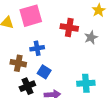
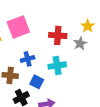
yellow star: (99, 10) -> (88, 26), moved
cyan cross: (86, 83) -> (57, 66), moved

